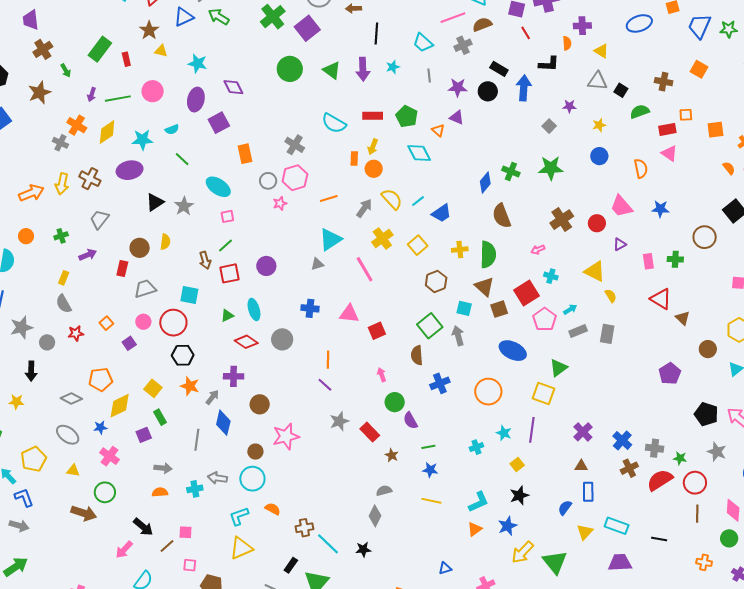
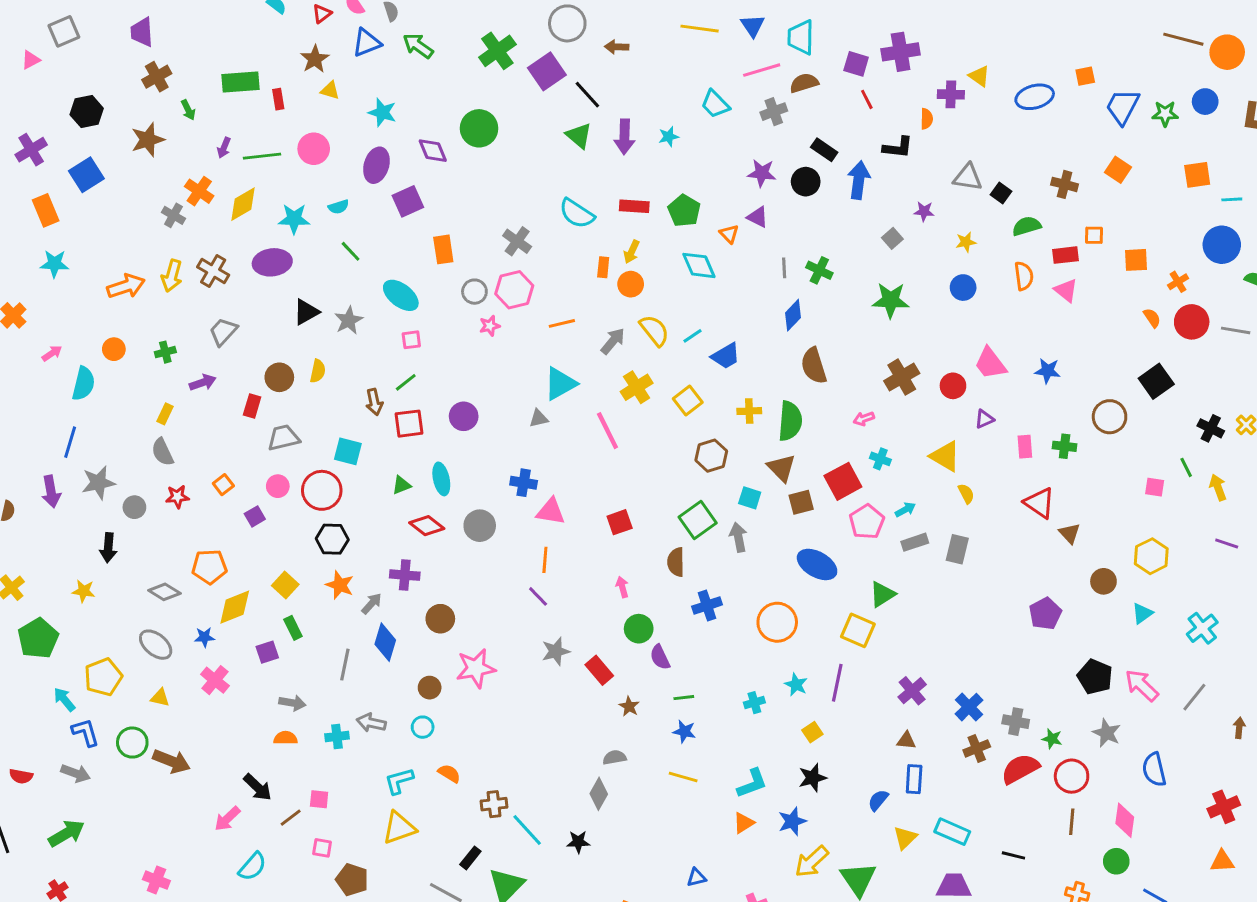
black line: (376, 34) -> (587, 95), moved, turned -50
green rectangle: (100, 49) -> (240, 82), turned 45
yellow triangle: (601, 51) -> (979, 76), moved
green circle: (290, 69) -> (479, 128), moved
gray line: (429, 76) -> (784, 268), moved
orange semicircle: (641, 169) -> (1024, 276), moved
green cross: (511, 172) -> (819, 270), moved
pink triangle: (349, 314) -> (551, 511), moved
cyan circle: (252, 479) -> (423, 727), size x0.6
green circle: (105, 492) -> (132, 743), moved

